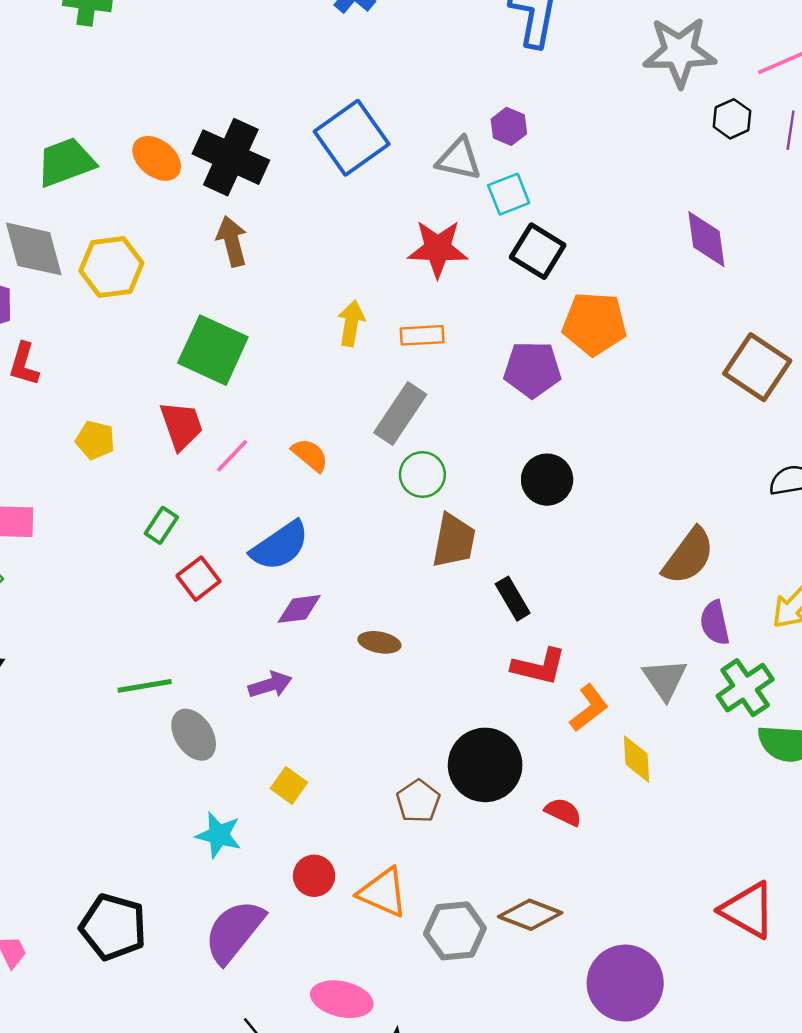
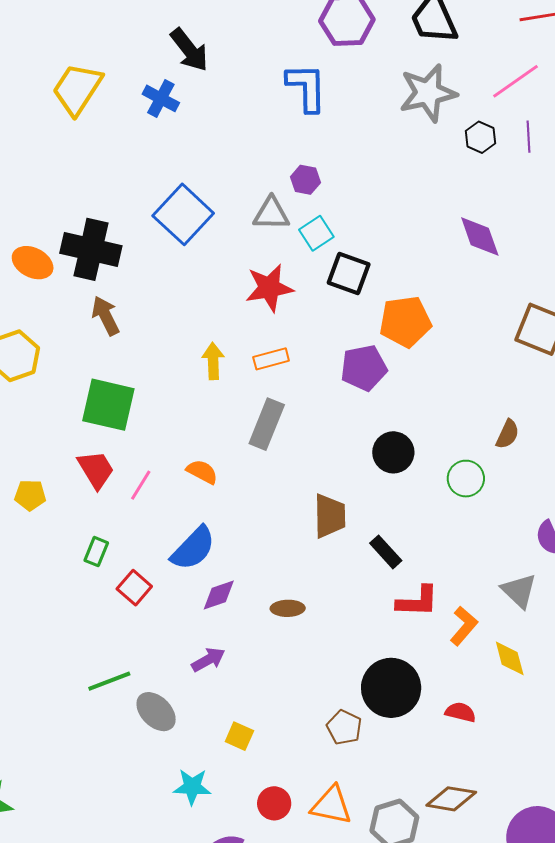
green circle: (422, 475) -> (466, 479), moved
brown semicircle: (688, 556) -> (508, 434), moved, size x0.6

